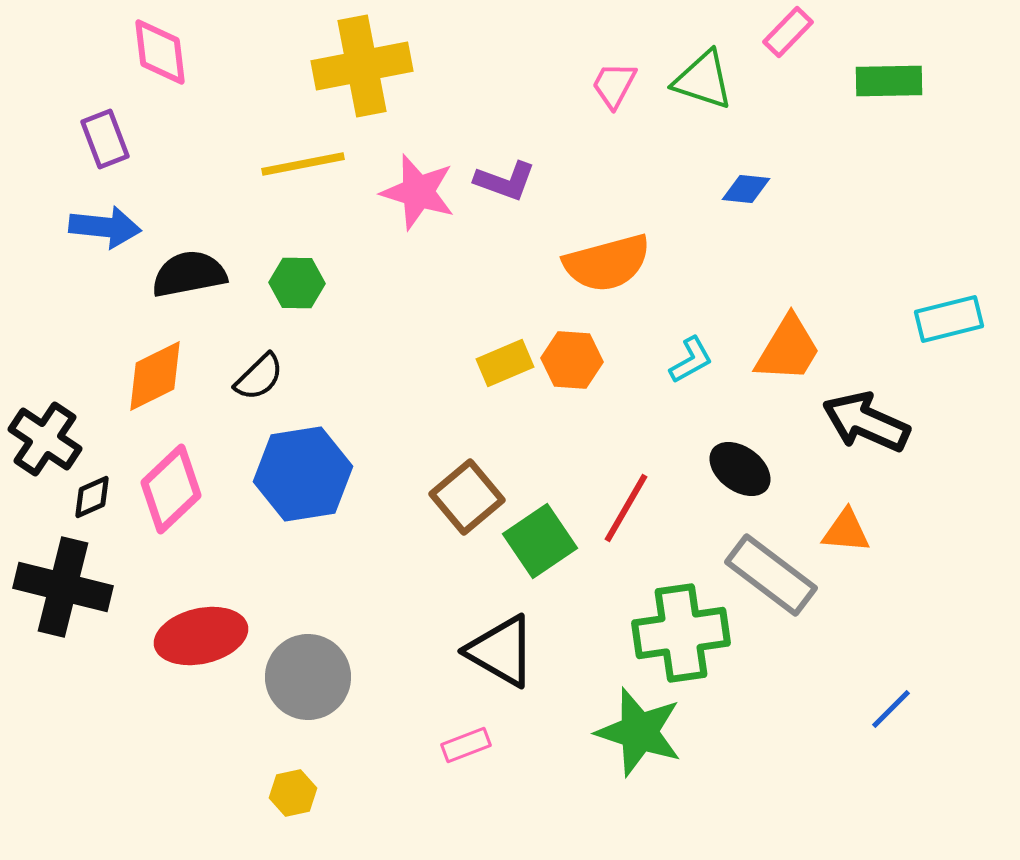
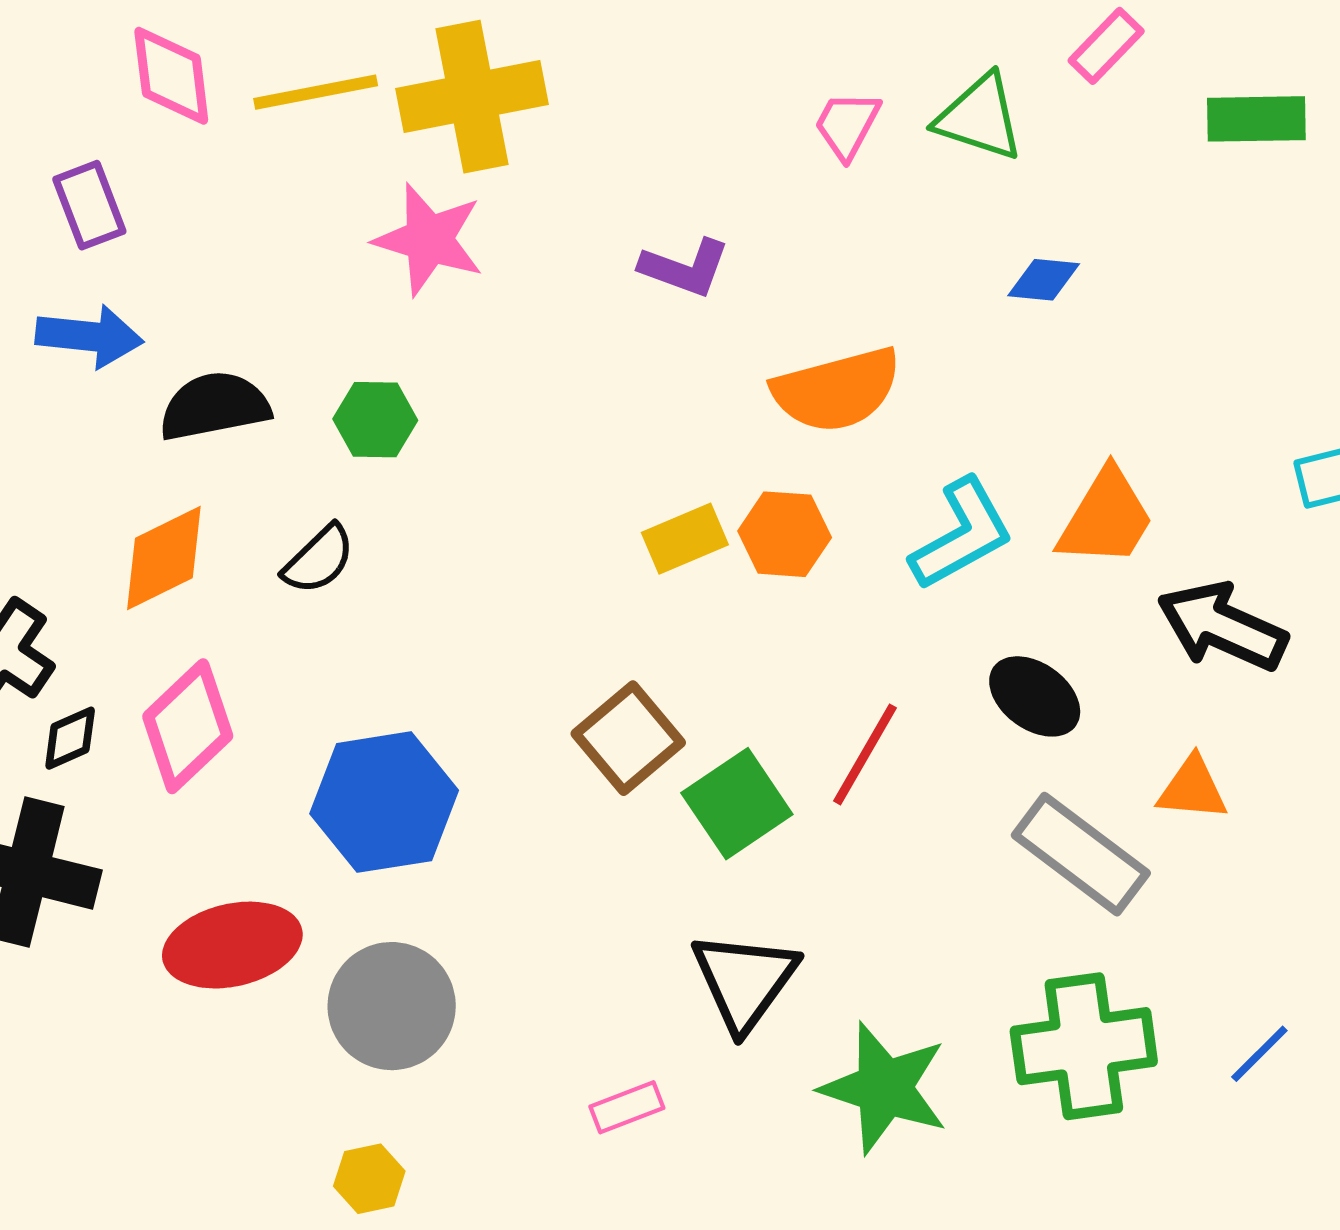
yellow line: (303, 164) -> (316, 92), moved
pink star: (418, 192) -> (429, 239), moved
cyan L-shape: (691, 360) -> (962, 534), size x1.6
blue hexagon: (303, 474) -> (384, 802), moved
green cross: (681, 633) -> (1084, 1046), moved
black triangle: (501, 651) -> (744, 981), moved, turned 36

